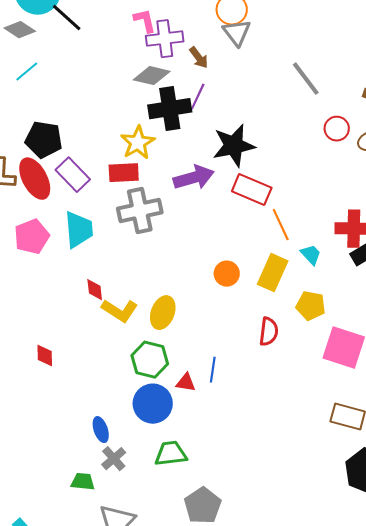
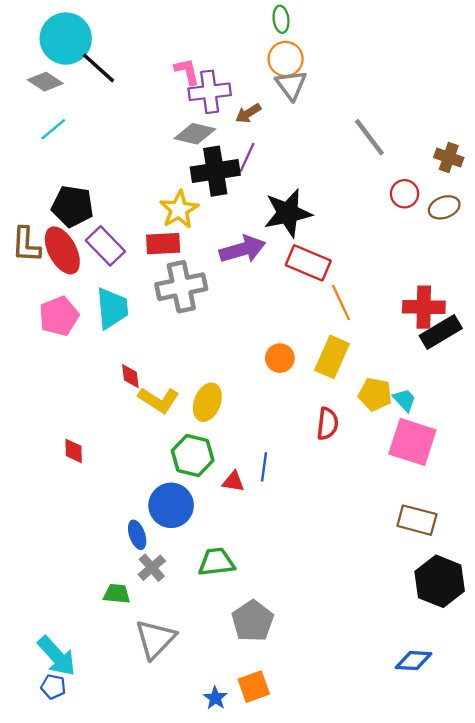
brown arrow: (199, 58) -> (248, 113), turned 95
cyan trapezoid: (311, 255) -> (405, 400), moved
blue circle: (153, 404) -> (171, 505), moved

